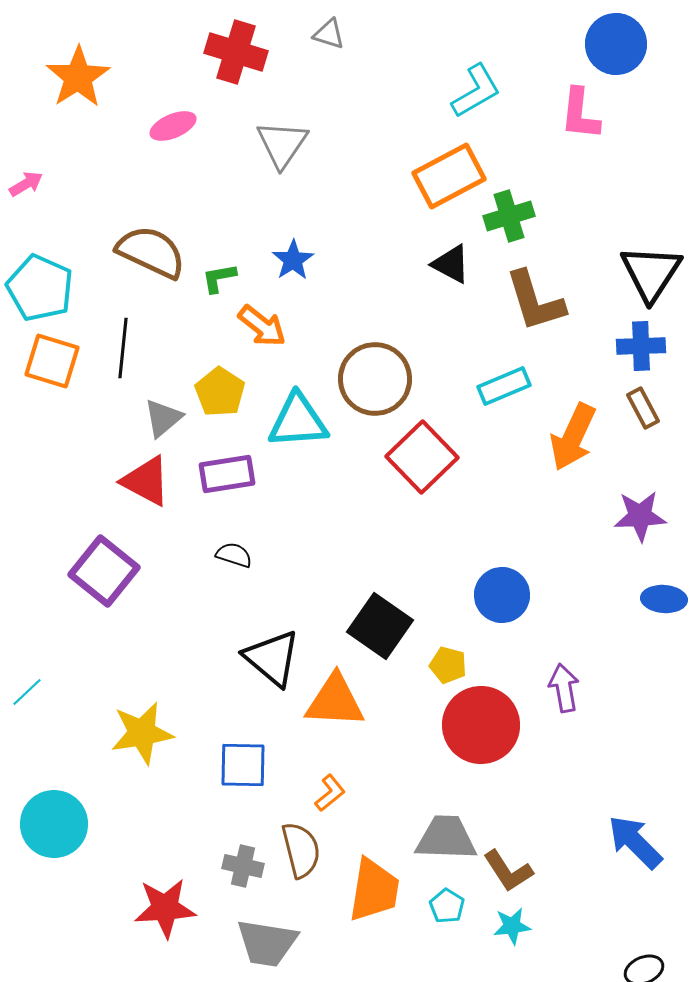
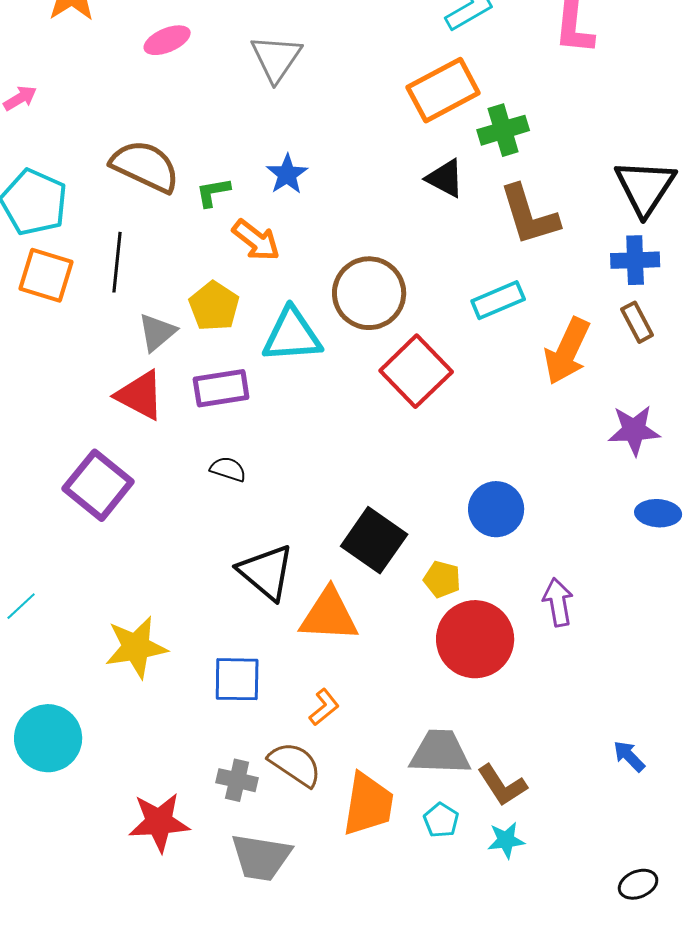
blue arrow: (635, 842) -> (629, 756), size x0.6
brown semicircle: (301, 850) -> (295, 764), turned -42

